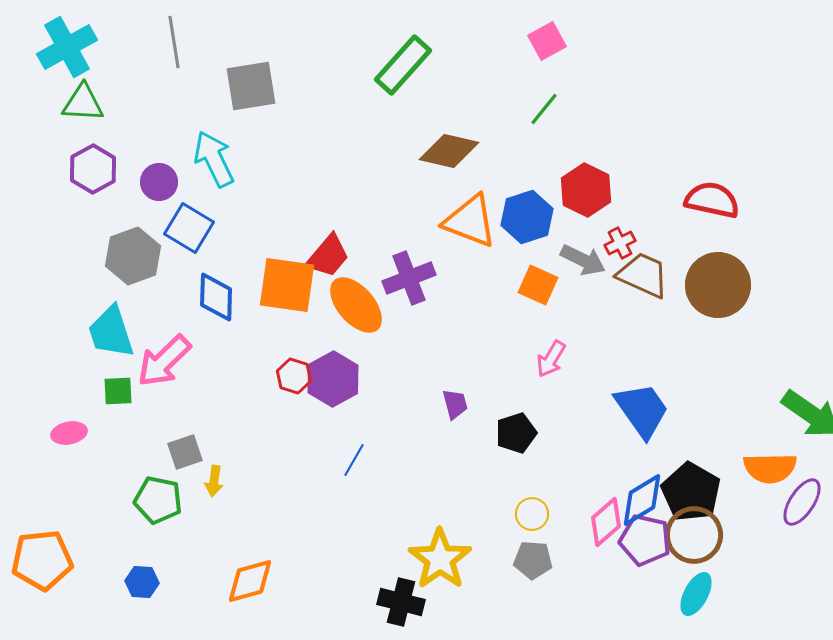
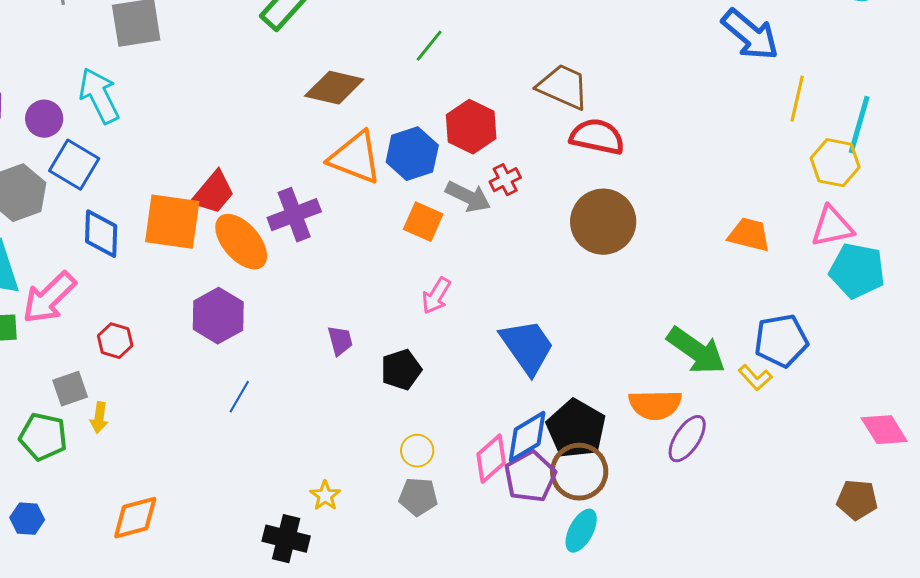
brown trapezoid: (643, 275) -> (563, 87), moved
red hexagon: (294, 376) -> (115, 341), moved
purple pentagon: (645, 540) -> (530, 477), turned 30
yellow star: (440, 559) -> (325, 496), size x0.5

